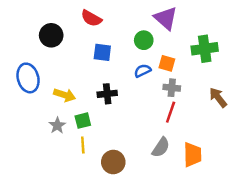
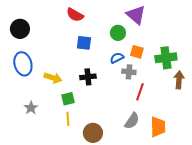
black circle: (51, 35) -> (20, 29), moved
green cross: (205, 49) -> (166, 58), moved
gray cross: (172, 88) -> (129, 72), moved
brown arrow: (218, 97) -> (179, 80), turned 42
gray star: (57, 125) -> (31, 108), moved

